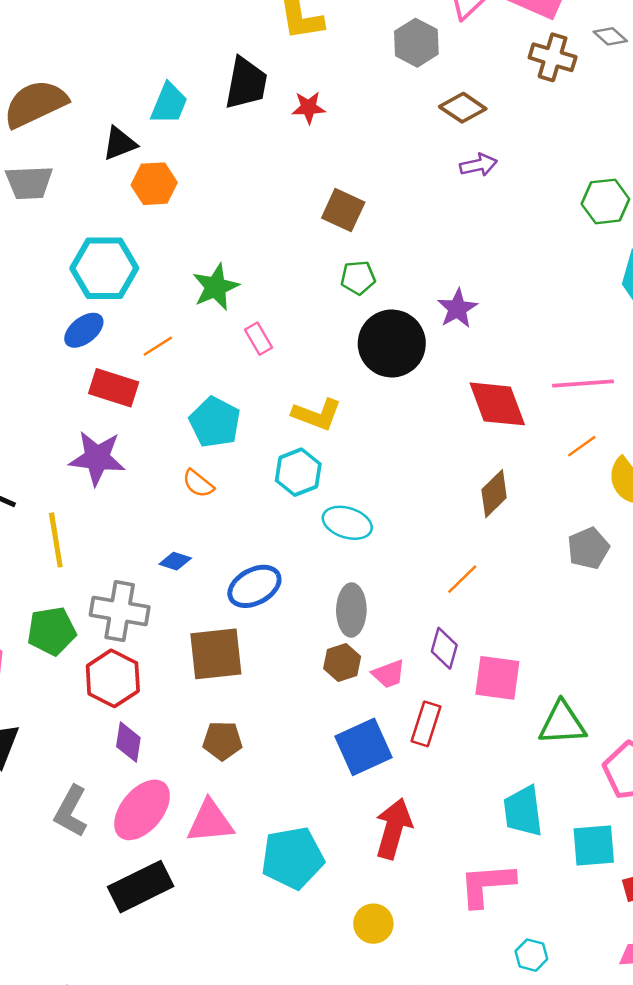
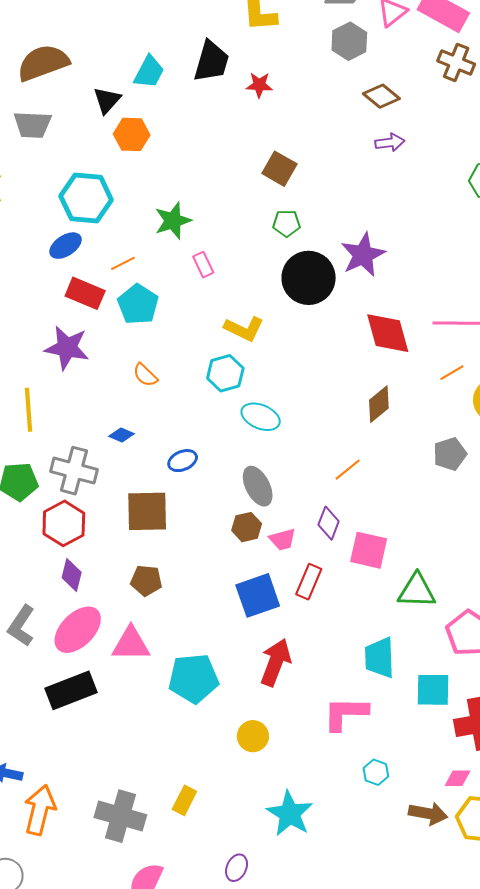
black triangle: (120, 143) -> (107, 100), turned -32
purple star: (457, 309) -> (363, 255), size x1.4
cyan pentagon: (215, 422) -> (138, 304), moved
blue ellipse: (254, 586) -> (183, 461), size x0.7
gray ellipse: (351, 610) -> (258, 486), turned -33

